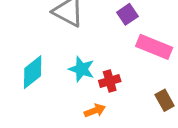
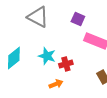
purple square: (127, 14) -> (78, 19), turned -32

